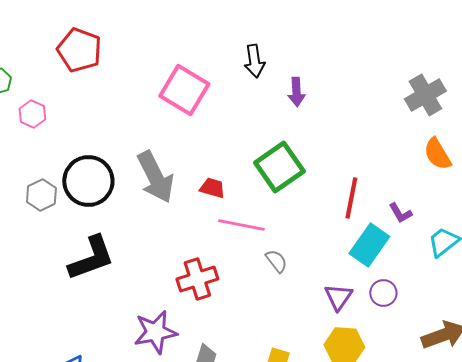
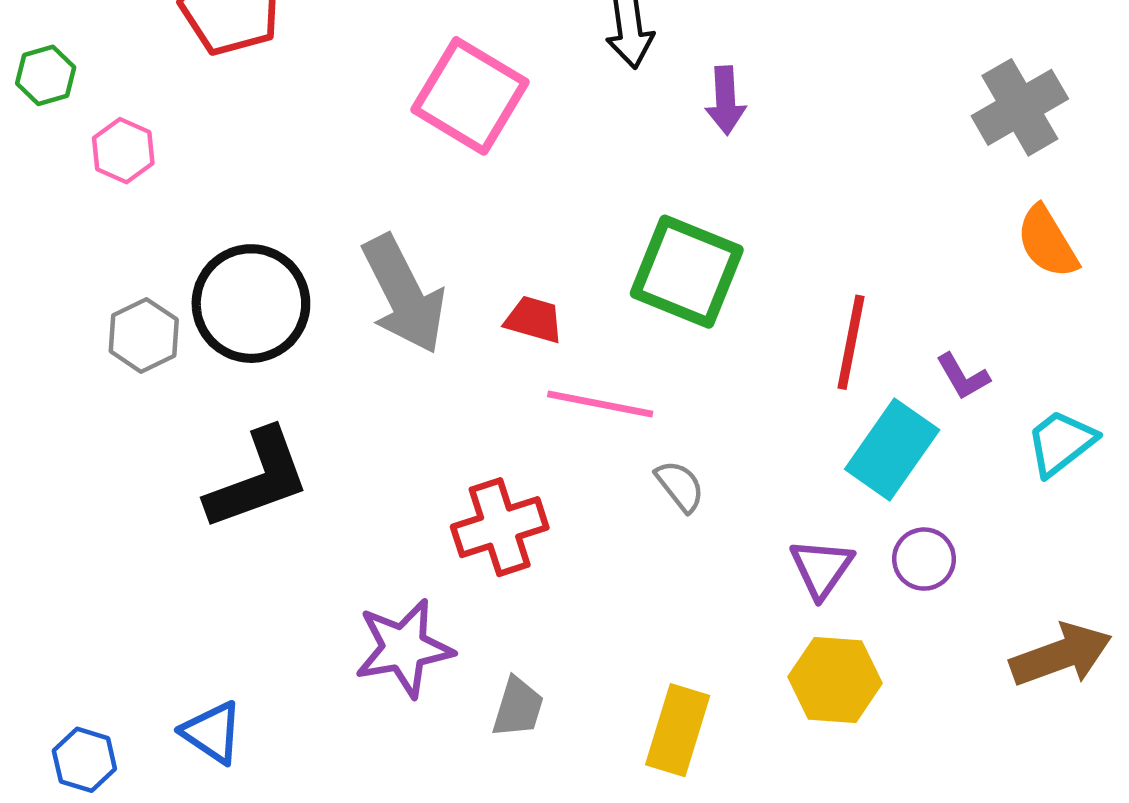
green square: (279, 167) -> (687, 272), turned -33

